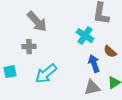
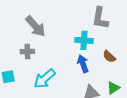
cyan cross: (85, 36) -> (84, 40), turned -30
blue arrow: (94, 64) -> (83, 64), moved

